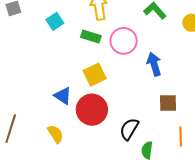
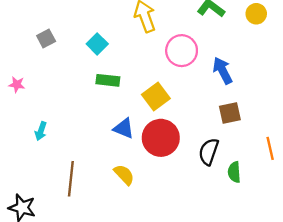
green rectangle: (91, 36) -> (108, 80), moved
brown square: (168, 103) -> (230, 113), moved

